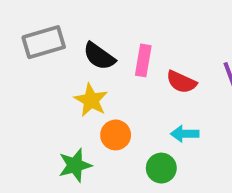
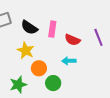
cyan arrow: (185, 134) -> (69, 61), moved
green circle: (161, 168) -> (53, 83), moved

